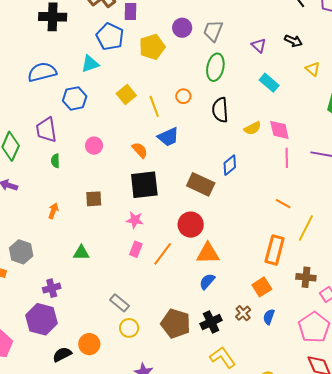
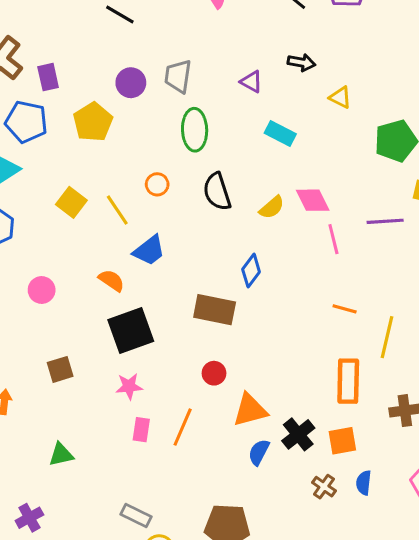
red circle: (191, 225) -> (214, 373), size x0.6
orange square: (262, 287) -> (342, 441), turned 36
black cross: (211, 322) -> (298, 434), moved

